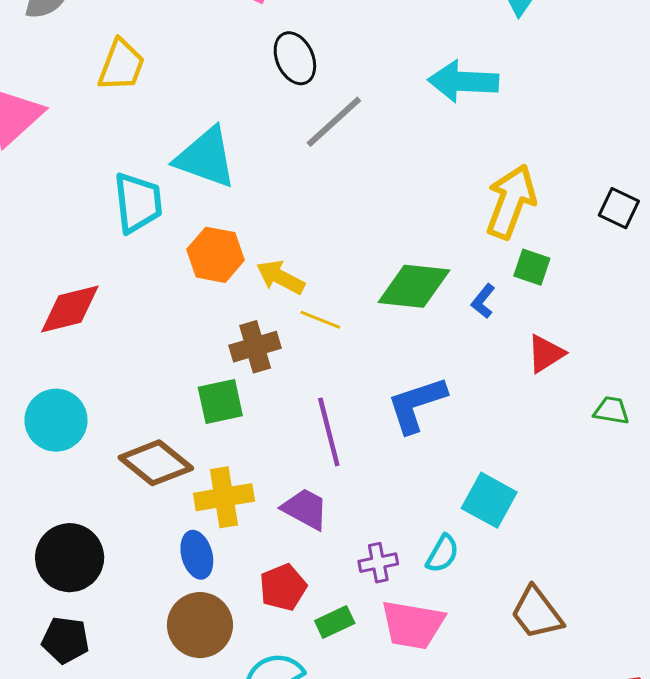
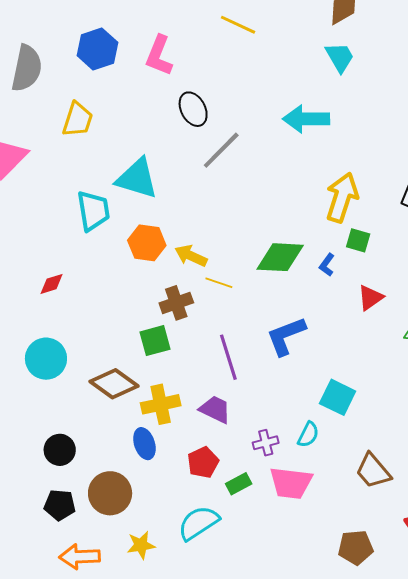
red diamond: (70, 309) -> (52, 284), size x0.6
black circle: (70, 558) -> (60, 450), size x0.7
brown circle: (200, 625) -> (110, 493), moved

